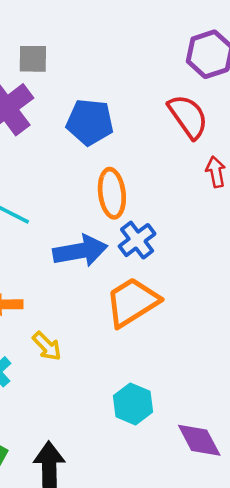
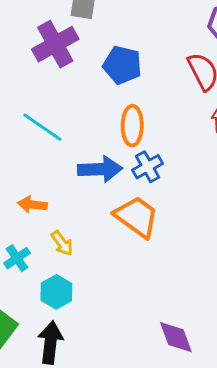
orange trapezoid: (132, 302) -> (137, 217), turned 60
cyan hexagon: (133, 404) -> (56, 292), moved

